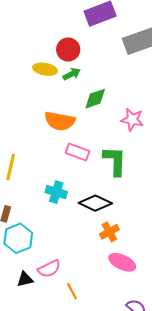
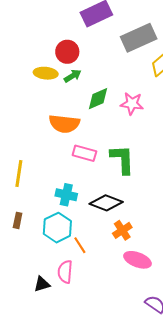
pink star: (132, 120) -> (132, 104), moved
cyan hexagon: (18, 238) -> (57, 228), moved
pink semicircle: (49, 269) -> (65, 272), turned 125
orange line: (72, 291) -> (80, 245), moved

